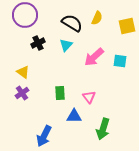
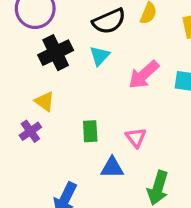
black semicircle: (72, 23) -> (109, 21), turned 125
black cross: (38, 43) -> (56, 53), size x1.5
yellow triangle: (23, 72) -> (45, 101), moved

